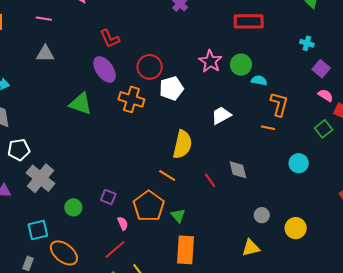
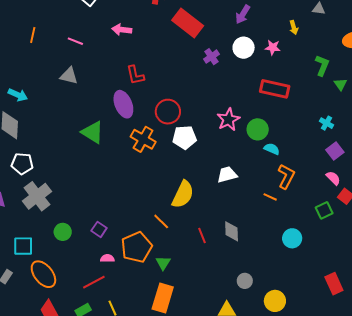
pink semicircle: (123, 223) -> (107, 258), turned -80

